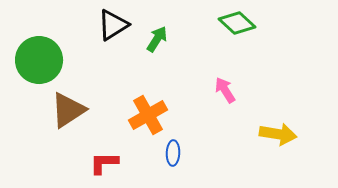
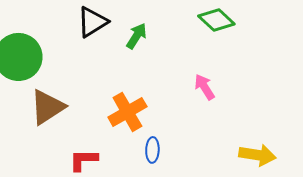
yellow arrow: (278, 134) -> (257, 155), moved

